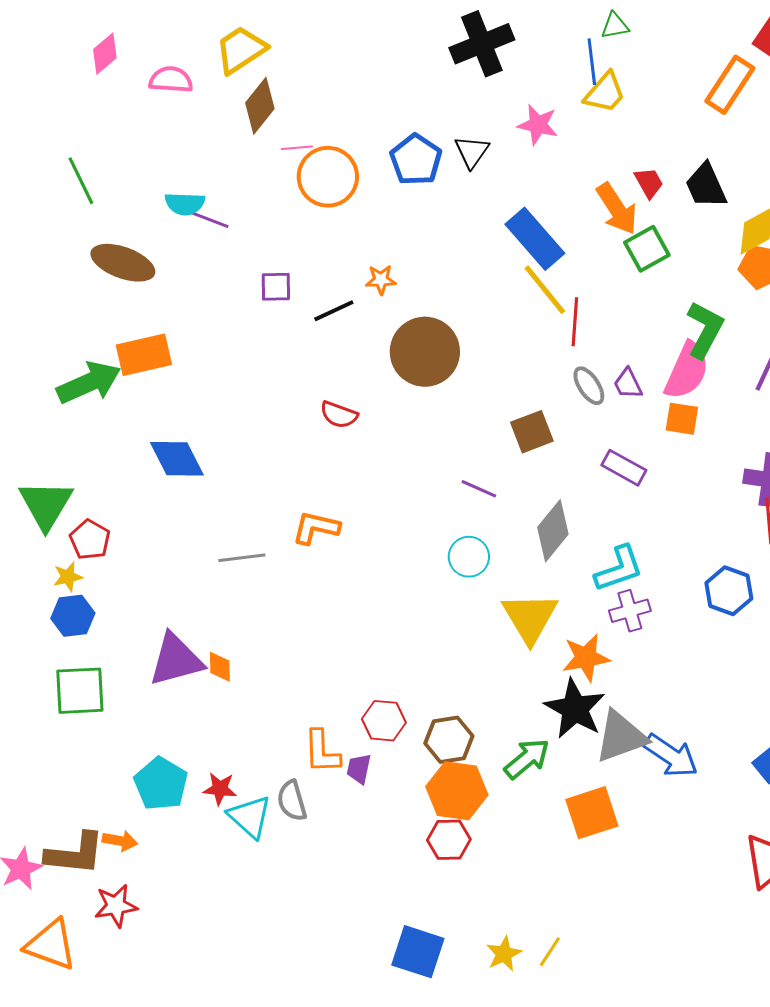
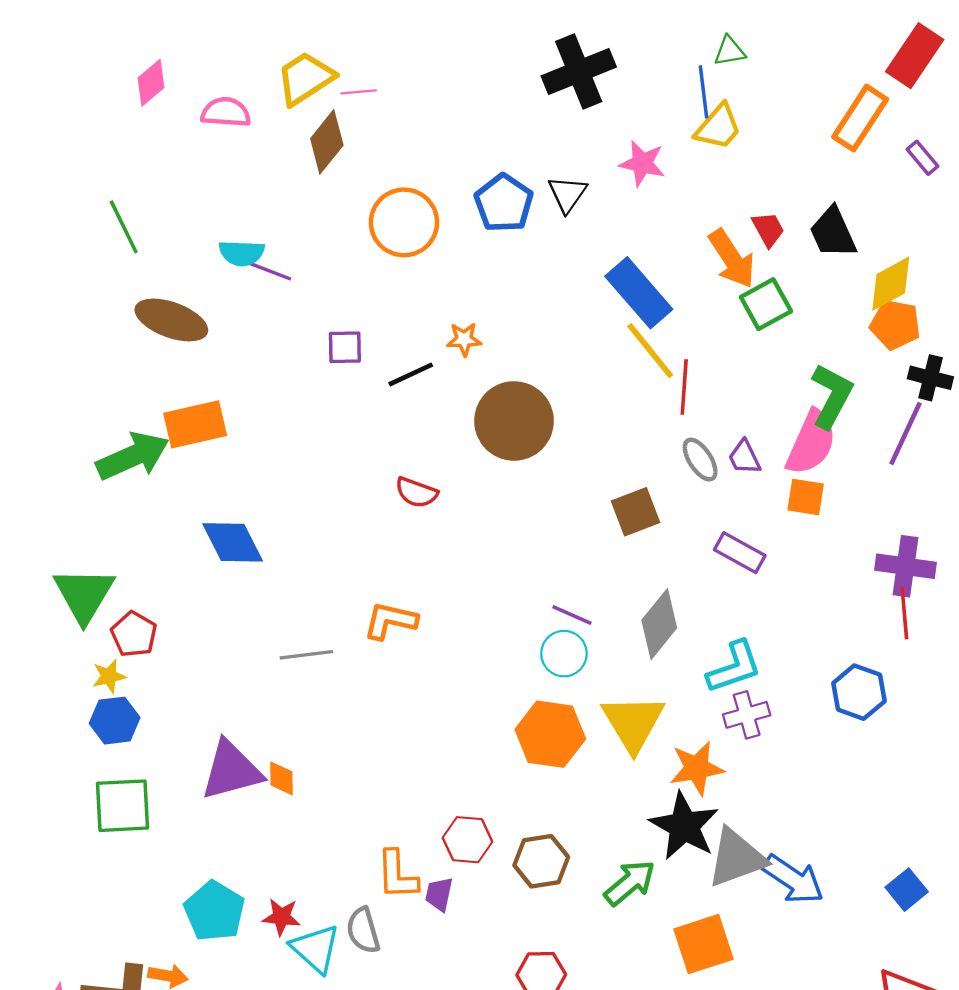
pink line: (297, 148) -> (359, 92), moved
purple line: (479, 489) -> (572, 615), moved
orange hexagon: (457, 791) -> (550, 734), moved

